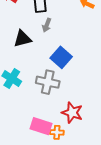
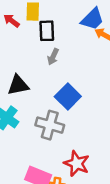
black triangle: (22, 39) -> (18, 85), moved

